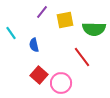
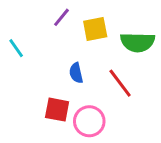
blue semicircle: (34, 45) -> (76, 73), moved
red square: (39, 75) -> (57, 110), turned -30

